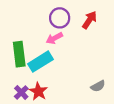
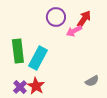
pink arrow: (54, 38) -> (74, 31), moved
cyan rectangle: (40, 62) -> (38, 58), turned -30

